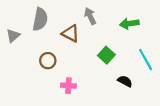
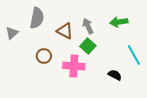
gray arrow: (90, 16) -> (88, 26), moved
green square: (106, 55) -> (88, 46), moved
pink cross: (68, 86) -> (74, 66), moved, size x1.5

